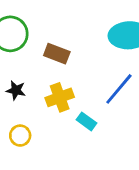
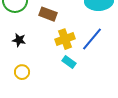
yellow cross: (60, 97) -> (65, 39), moved

